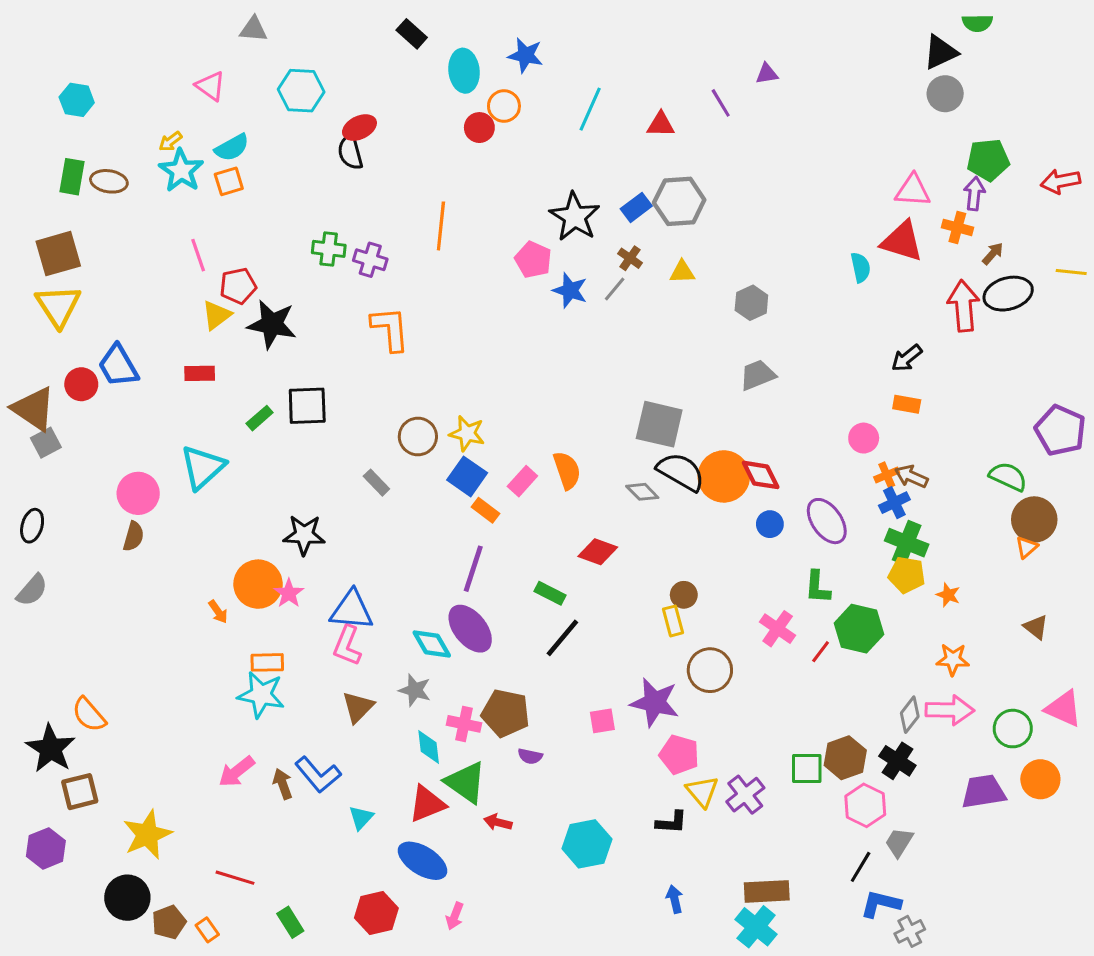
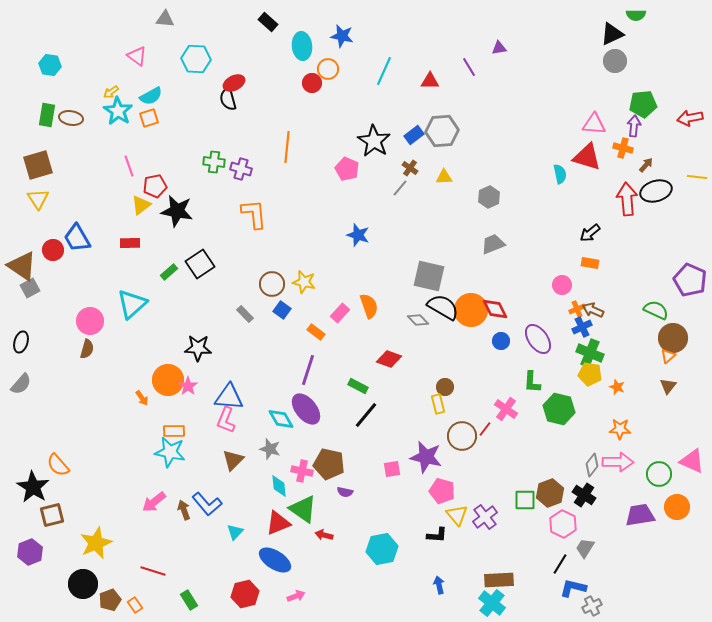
blue star: (570, 290) -> (358, 235), moved
yellow triangle: (58, 306) -> (38, 199), size x0.7
black square: (307, 406) -> (200, 264), turned -32
blue square: (467, 476) -> (282, 310), moved, size x0.7
brown triangle: (1036, 627) -> (668, 386), moved, turned 30
red line: (821, 652) -> (485, 429), moved
pink arrow: (455, 916) -> (296, 596), turned -132

